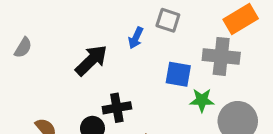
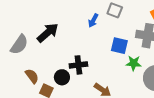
gray semicircle: (23, 48) -> (19, 45), moved, size x1.5
black arrow: (91, 60) -> (48, 33), moved

